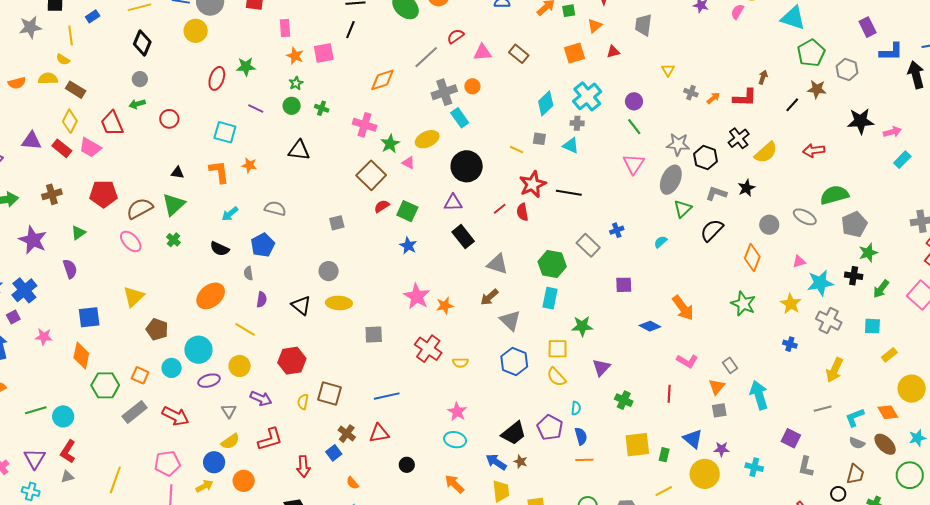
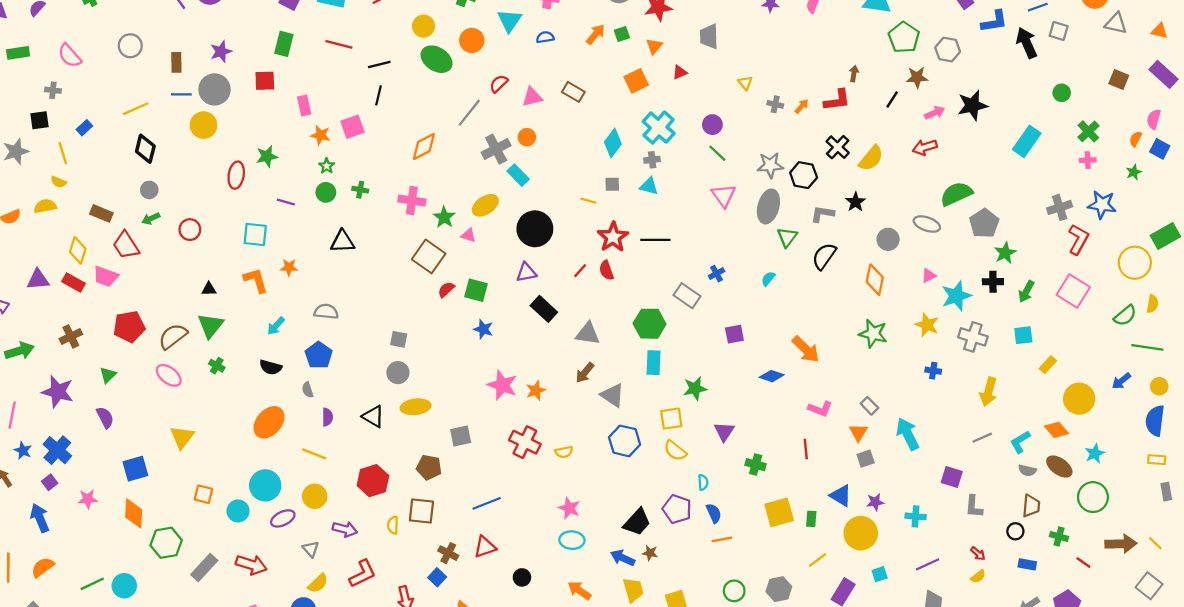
brown rectangle: (76, 90) -> (101, 213), moved
pink arrow: (892, 132) -> (935, 113), moved
cyan rectangle: (902, 160) -> (1027, 141), size x1.5
gray square: (337, 223) -> (399, 339), moved, turned 35
brown pentagon: (157, 329) -> (429, 467), moved
orange square: (140, 375) -> (203, 494), moved

